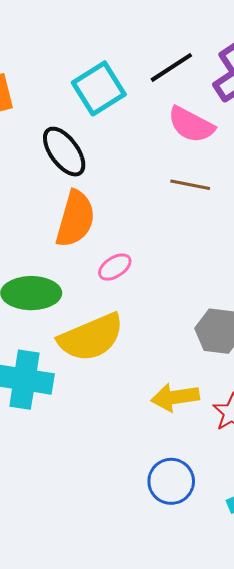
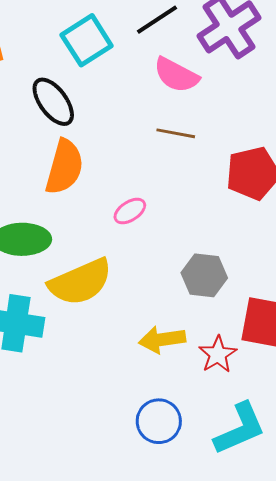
pink ellipse: (115, 267) -> (130, 211), moved

